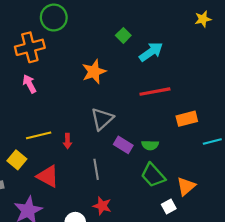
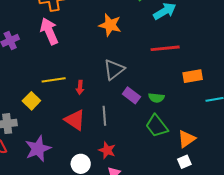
orange star: (94, 72) -> (110, 25), turned 30
pink arrow: (29, 84) -> (49, 31), size x1.5
red triangle: (48, 176) -> (75, 120), moved
white square: (169, 207) -> (184, 162), moved

